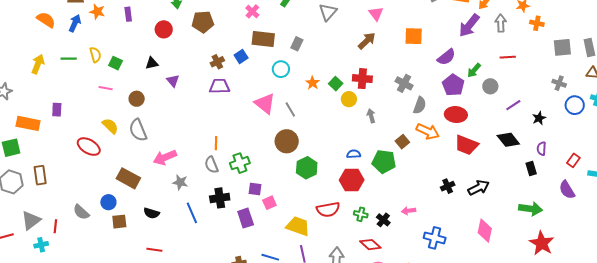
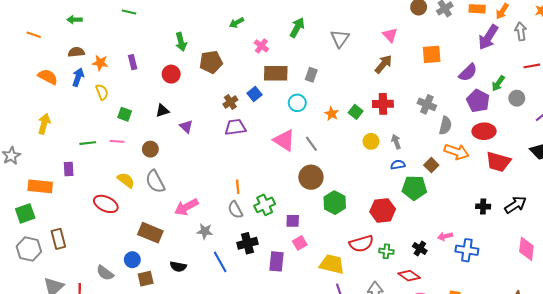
yellow semicircle: (95, 55) -> (102, 92), moved
green line: (69, 59) -> (88, 143), moved
yellow circle: (349, 99) -> (371, 141), moved
blue semicircle: (354, 154) -> (398, 165), moved
black cross: (448, 186) -> (483, 206), turned 32
purple square: (255, 189) -> (293, 221), moved
green cross: (361, 214) -> (386, 251), moved
purple rectangle: (246, 218) -> (277, 261), turned 30
blue cross: (435, 238) -> (467, 250), moved

